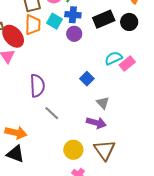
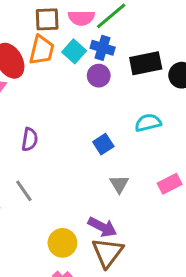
pink rectangle: (127, 64) -> (170, 184), moved
purple semicircle: (37, 86) -> (30, 139), size x0.7
gray line: (52, 113) -> (24, 191), moved
purple arrow: (96, 123) -> (102, 227), moved

